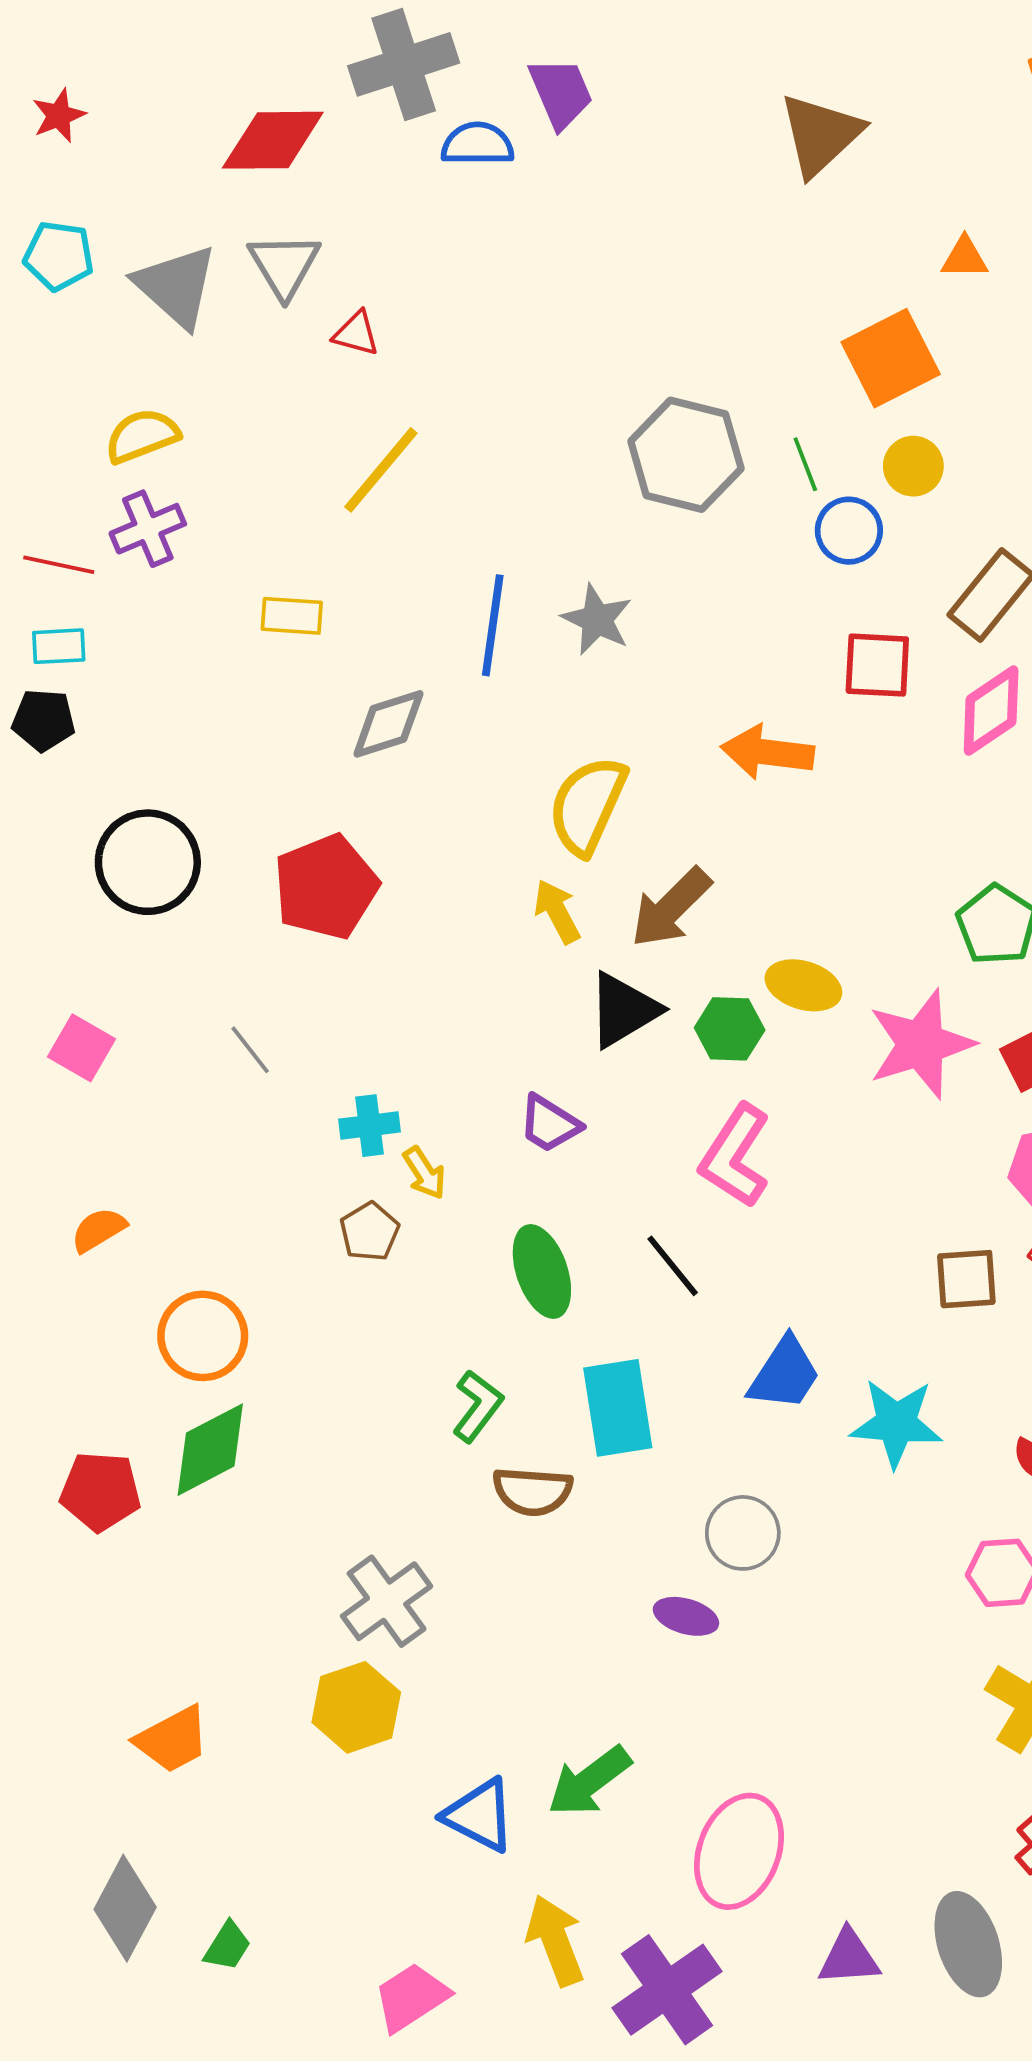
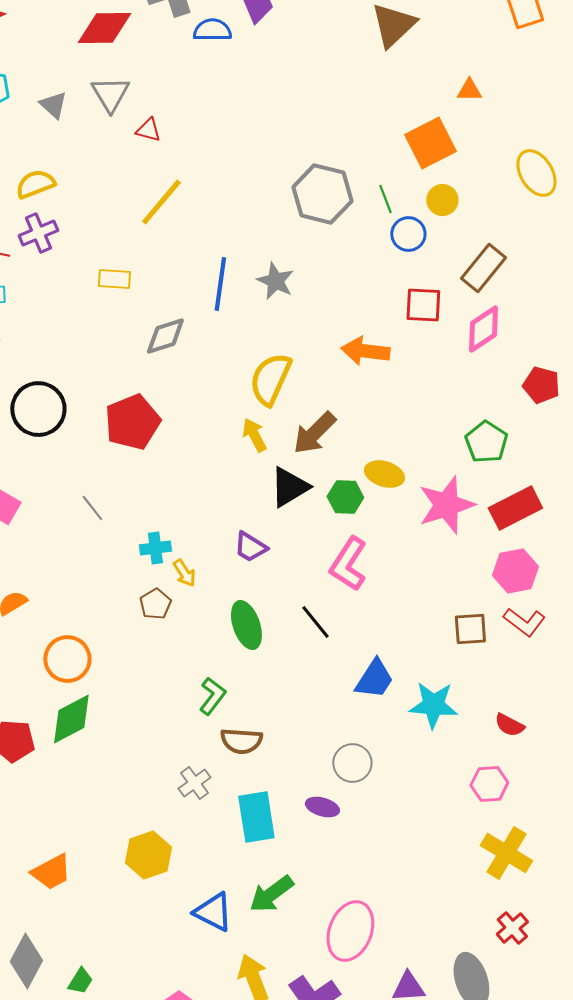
gray triangle: (176, 286) -> (53, 105), size x0.6
cyan rectangle: (618, 1408) -> (256, 817), moved
gray cross: (387, 1601) -> (194, 783), moved, size x0.7

